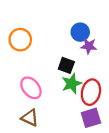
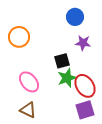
blue circle: (80, 32) -> (75, 17), moved
black square: (66, 65) -> (62, 61), turned -35
red ellipse: (91, 92) -> (85, 86), turned -45

